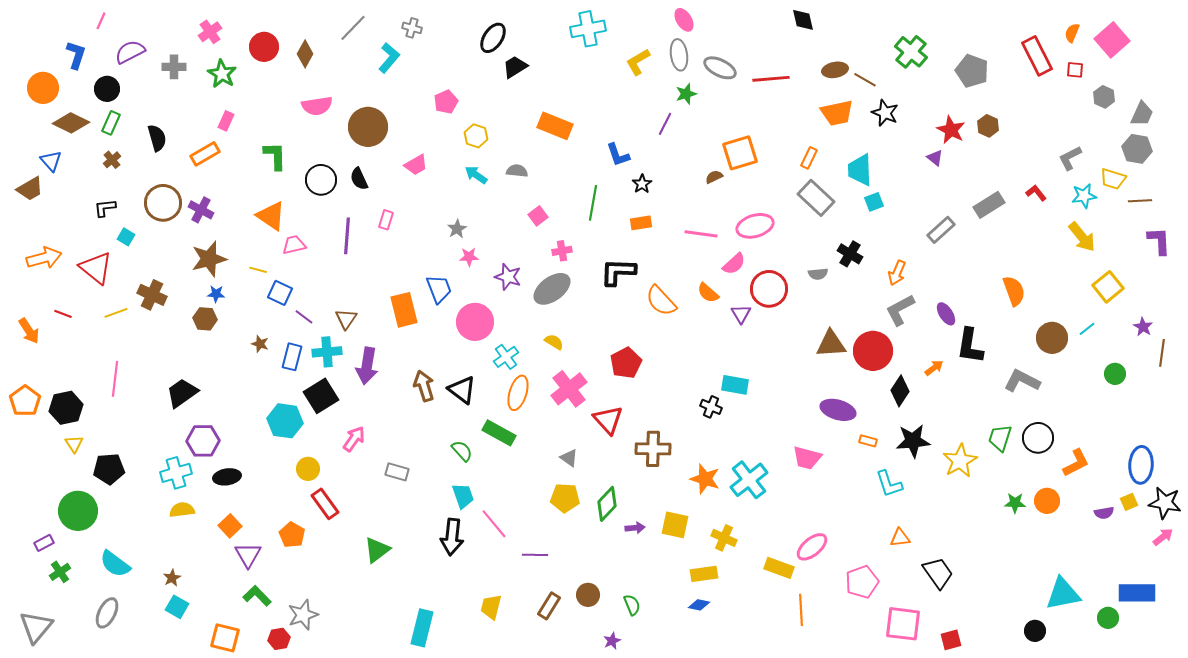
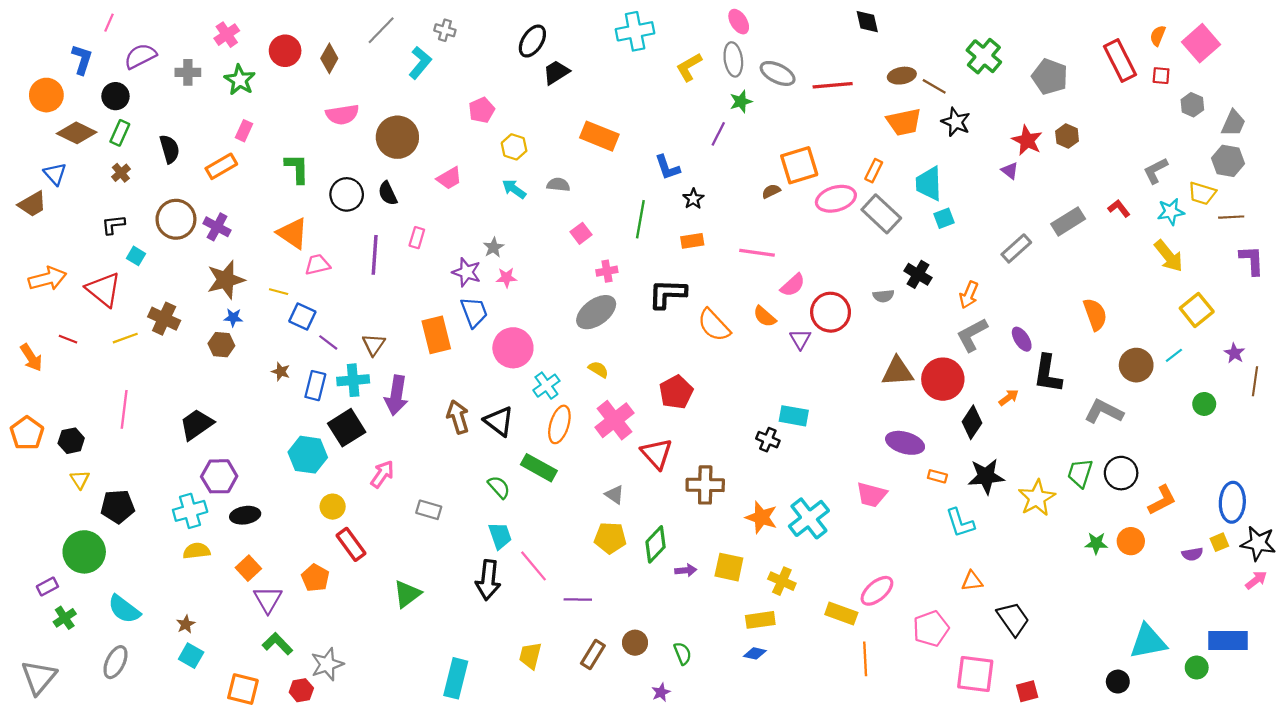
pink ellipse: (755, 226) -> (836, 199), moved
purple star: (508, 277) -> (467, 272), moved
black hexagon: (66, 408) -> (71, 441), size x0.7

